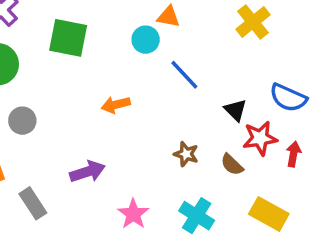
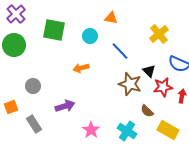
yellow cross: (253, 22) -> (159, 34), moved
cyan circle: (146, 40) -> (90, 36), moved
gray circle: (22, 121) -> (33, 86), moved
brown star: (186, 154) -> (130, 84), moved, size x1.6
brown semicircle: (232, 165) -> (147, 111), moved

